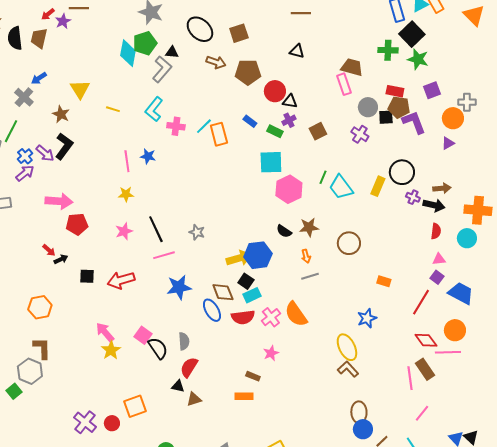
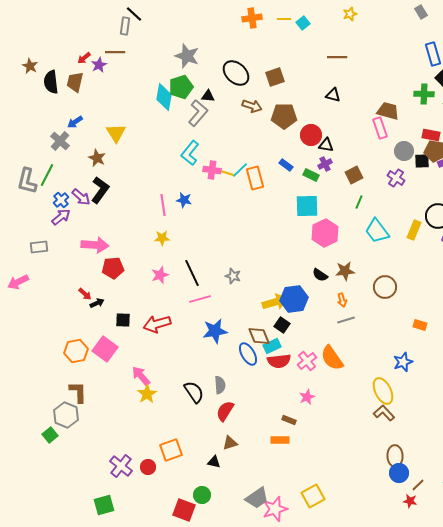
yellow line: (113, 109) -> (227, 173), moved
green line: (323, 177) -> (359, 202), moved
cyan rectangle: (252, 295) -> (272, 346), moved
pink square: (143, 335) -> (105, 349), moved, size x1.4
black triangle: (178, 386) -> (214, 462), moved

